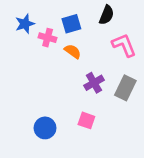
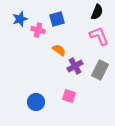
black semicircle: (107, 15) -> (97, 12), moved
orange semicircle: (73, 51) -> (59, 50), moved

